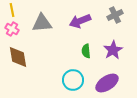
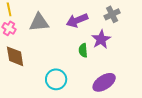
purple star: (113, 50) -> (101, 39), moved
cyan circle: (73, 80) -> (56, 79), moved

